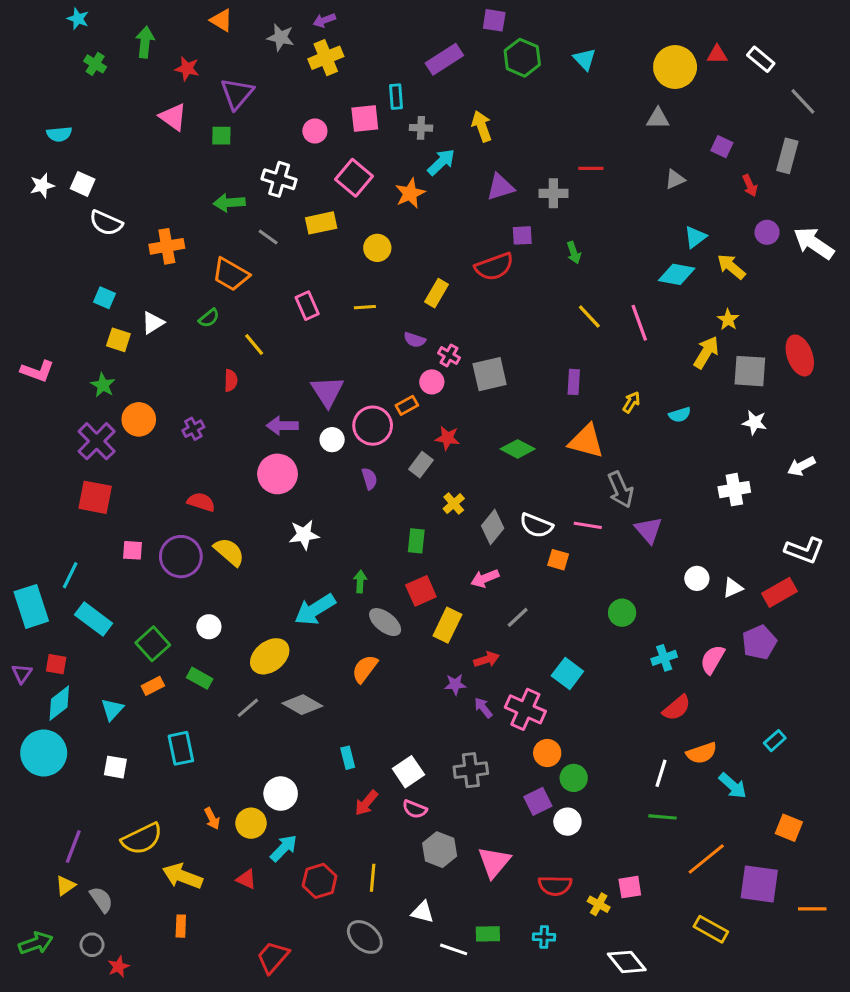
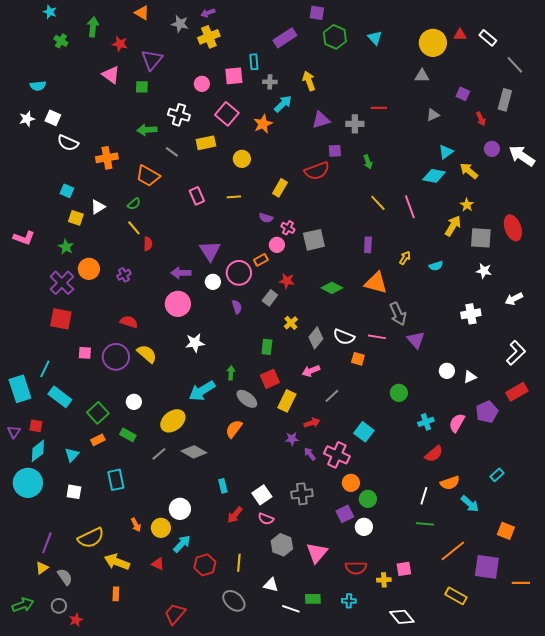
yellow line: (254, 345) -> (134, 228), moved
white L-shape: (804, 550) -> (516, 353), turned -65
red rectangle: (780, 592) -> (517, 392), moved
yellow cross: (599, 904) -> (384, 580), turned -32

